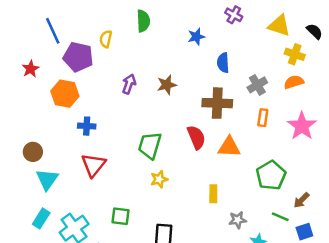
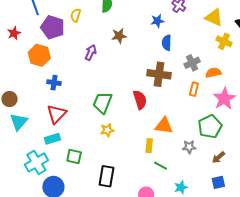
blue star: (196, 37) -> (157, 21), moved
orange semicircle: (294, 82) -> (213, 73), moved
brown star: (167, 85) -> (119, 36), moved
orange triangle: (229, 147) -> (164, 126), moved
green pentagon: (271, 175) -> (210, 127), moved
green line: (280, 217) -> (161, 166), moved
cyan rectangle: (41, 218) -> (52, 139), moved, turned 35
gray star: (238, 220) -> (189, 147), moved

